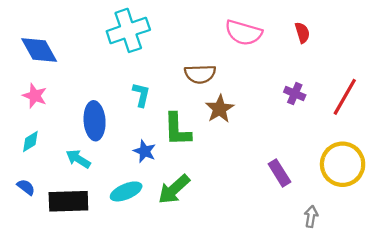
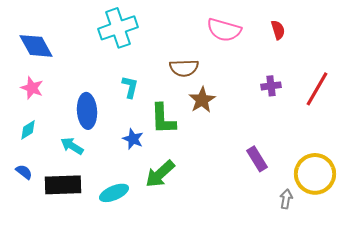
purple cross: (295, 94) -> (271, 86), turned -30
yellow circle: (343, 164) -> (315, 174), moved
cyan ellipse: (126, 191) -> (114, 193), moved

